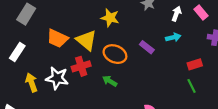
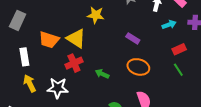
cyan arrow: (173, 37) -> (169, 25), moved
white rectangle: (17, 52) -> (24, 57), moved, turned -36
orange ellipse: (115, 54) -> (138, 67), moved
white star: (57, 78) -> (58, 88), moved

